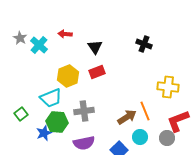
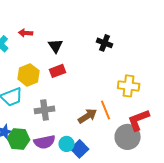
green hexagon: (57, 122) -> (19, 139), moved
cyan circle: (140, 137) -> (67, 144), moved
gray circle: (167, 138) -> (128, 137), size x1.6

